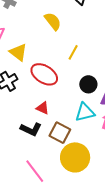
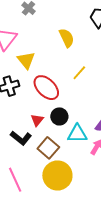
black circle: (88, 84) -> (59, 116), moved
red triangle: (43, 108) -> (37, 120), turned 32

